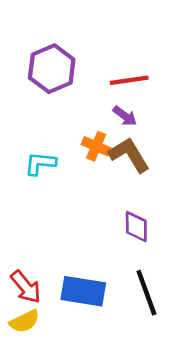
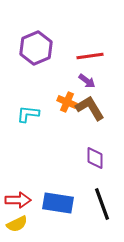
red arrow: (26, 287) -> (18, 200), turned -50

